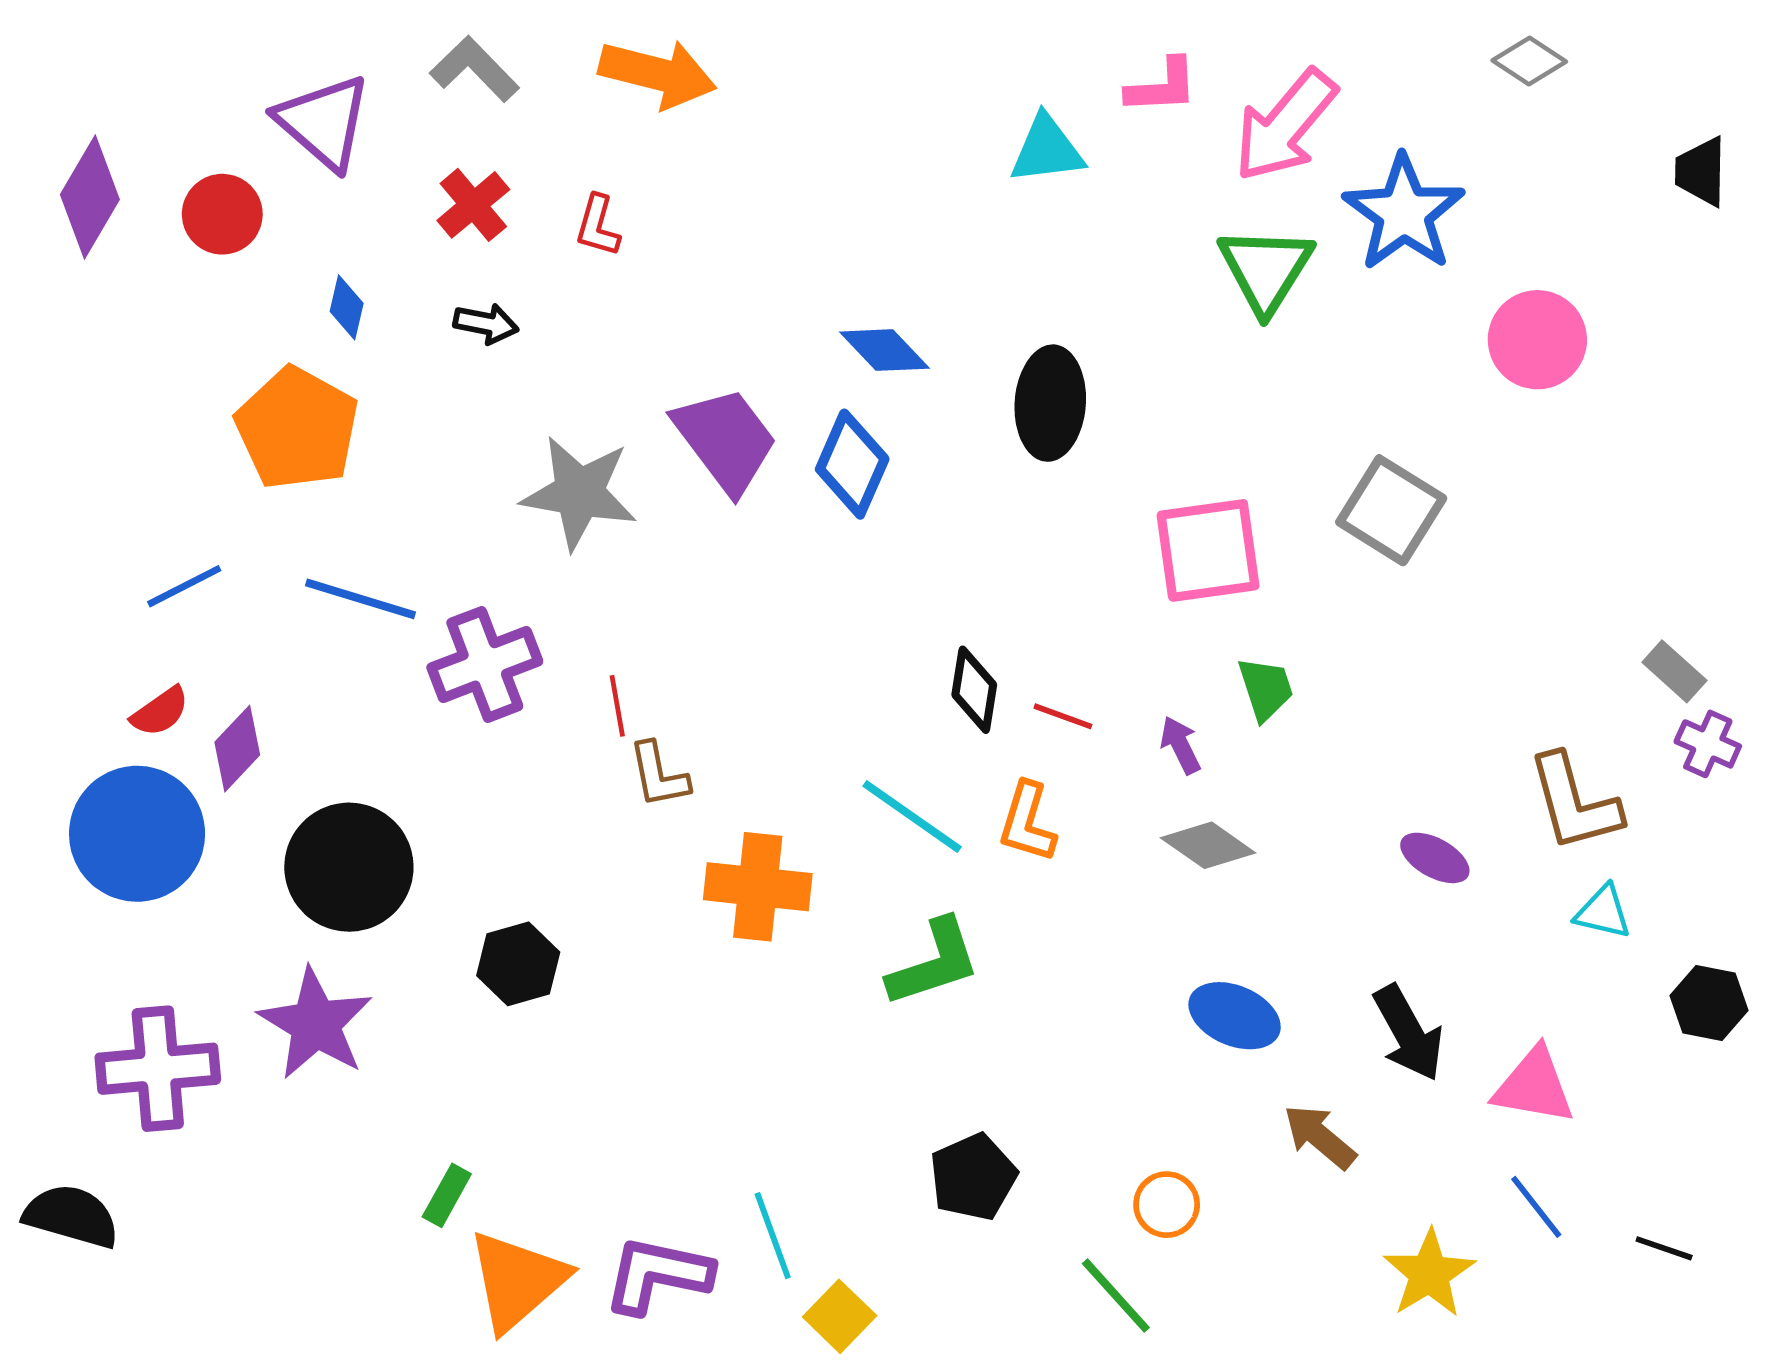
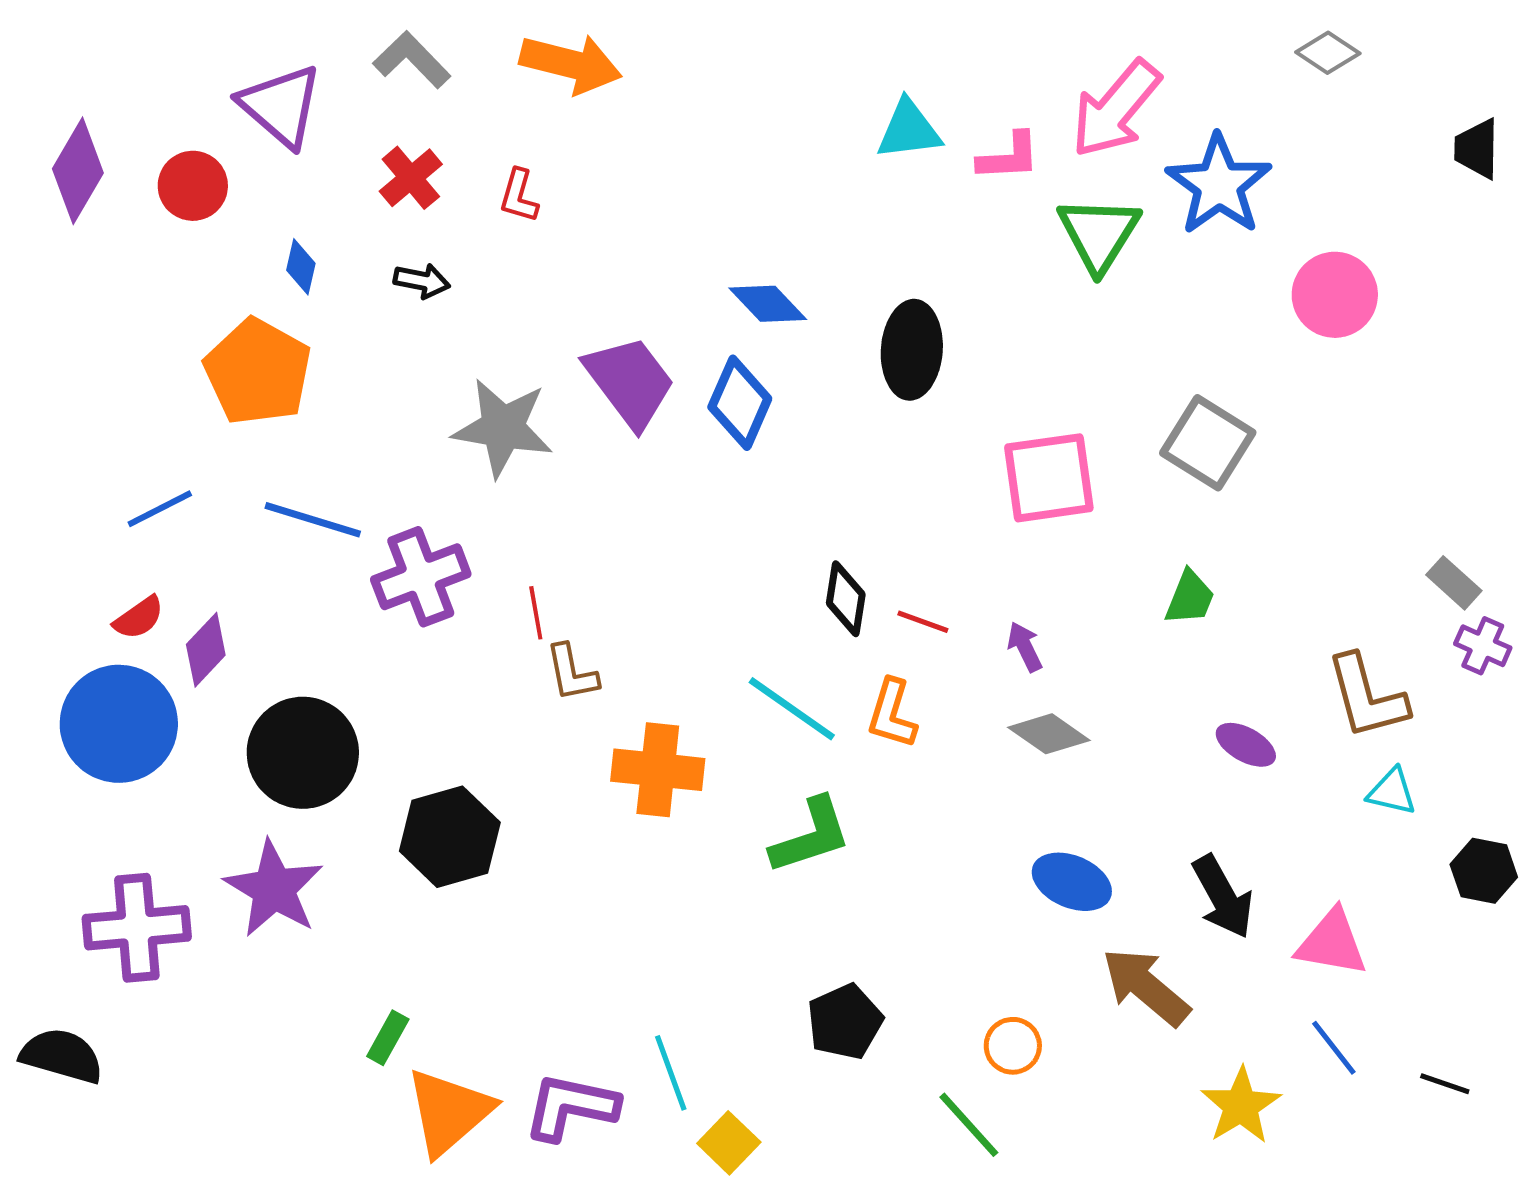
pink L-shape: (1162, 86) -> (1009, 157), moved
green trapezoid: (1266, 689) -> (1190, 598), moved, turned 40
black hexagon: (518, 964) -> (450, 837), size x1.4
brown arrow: (1320, 1137) -> (1146, 987), size x1.4

